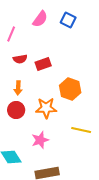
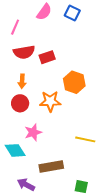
red semicircle: (20, 59) -> (24, 52), size x1.5
yellow line: (81, 130) -> (85, 139), moved
pink star: (40, 140) -> (33, 132), moved

